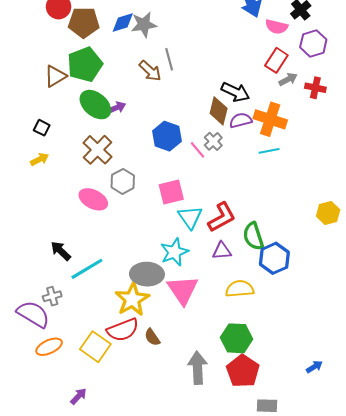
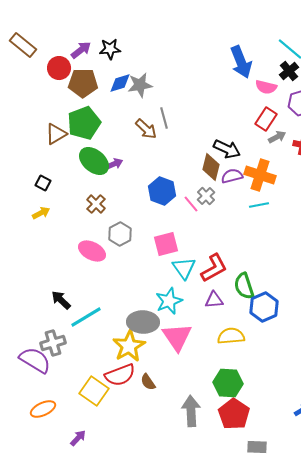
brown cross: (97, 150) -> (96, 204), size x0.7
gray cross: (52, 296) -> (53, 343), size x1.4
orange ellipse: (49, 347) -> (43, 409), moved

